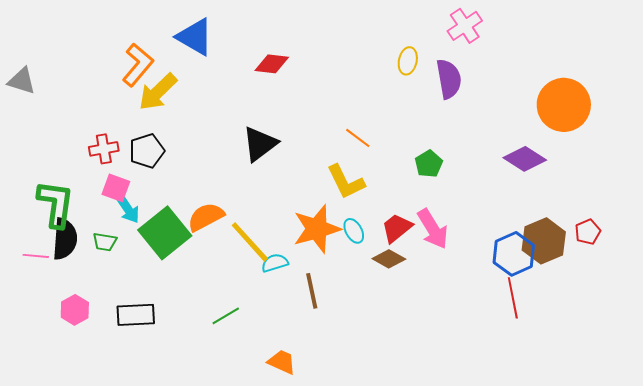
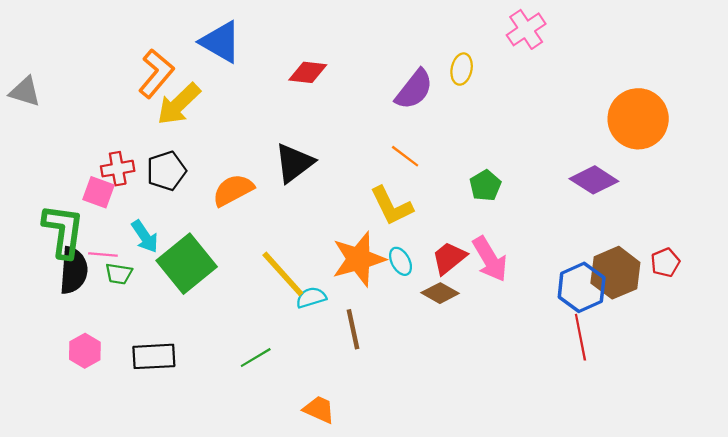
purple semicircle: (449, 79) -> (414, 89), moved, turned 48
pink square: (116, 188) -> (98, 192), moved
orange semicircle: (206, 217) -> (233, 190), moved
pink line: (36, 256) -> (103, 255), moved

